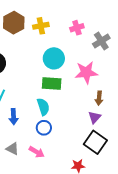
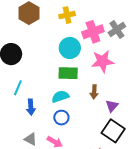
yellow cross: (41, 26) -> (67, 15), moved
pink cross: (77, 28) -> (93, 32), moved, size x1.5
brown arrow: (99, 98) -> (94, 92), moved
cyan semicircle: (43, 107) -> (60, 97), turned -90

